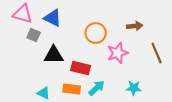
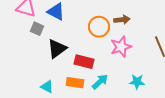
brown arrow: (135, 26) -> (122, 20), moved
black triangle: (54, 55) -> (57, 49), turned -35

